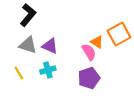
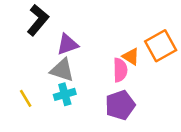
gray triangle: (28, 45) -> (62, 70), moved
purple triangle: (50, 46) -> (67, 44), moved, turned -42
pink semicircle: (89, 52) -> (120, 70), turned 30

